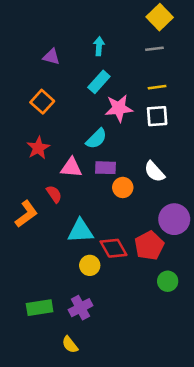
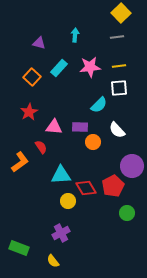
cyan rectangle: (99, 82) -> (59, 68), moved
pink star: (119, 108) -> (90, 67), moved
cyan semicircle: (96, 139) -> (99, 105), moved
green rectangle: (40, 308) -> (19, 248), moved, turned 30

